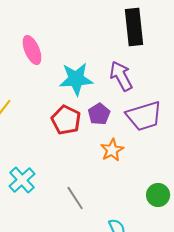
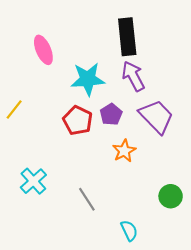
black rectangle: (134, 27) -> (127, 37), moved
purple trapezoid: (144, 116) -> (156, 116), turned -117

